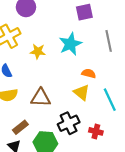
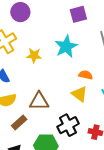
brown rectangle: (20, 127) -> (19, 123), moved

